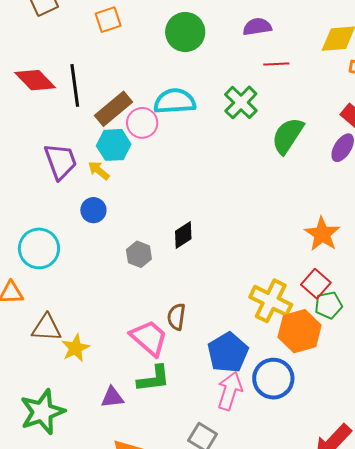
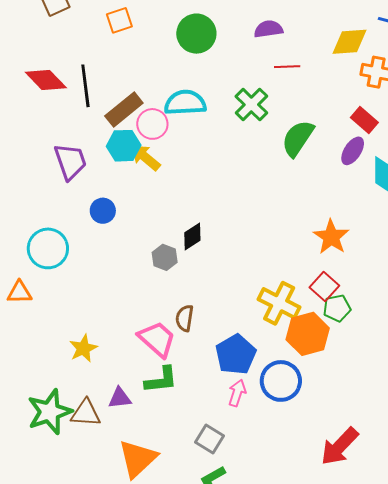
yellow arrow: (99, 170) -> (145, 157), moved, size x1.4
gray hexagon: (139, 254) -> (165, 257), moved
brown triangle: (46, 328) -> (86, 413), moved
pink arrow: (230, 391) -> (237, 393), size x0.7

